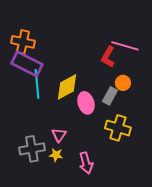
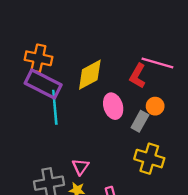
yellow diamond: (67, 87) -> (90, 75), moved
pink ellipse: (86, 103) -> (113, 106), moved

